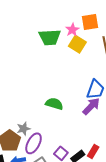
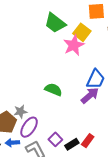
pink star: (72, 30) -> (74, 45), moved, size x1.5
green trapezoid: (50, 37) -> (55, 23), turned 35

